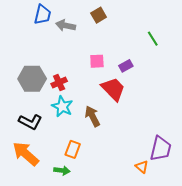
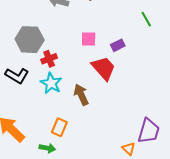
gray hexagon: (32, 79) -> (30, 40), moved
black L-shape: (30, 122) -> (17, 76), moved

